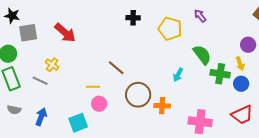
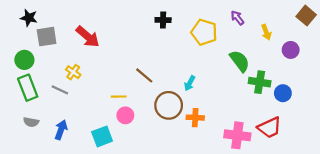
yellow arrow: (240, 64) -> (266, 32), moved
cyan arrow: (178, 75) -> (190, 83), moved
red trapezoid: (242, 115) -> (270, 128), moved

